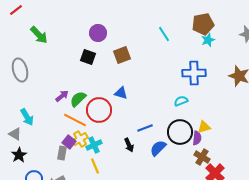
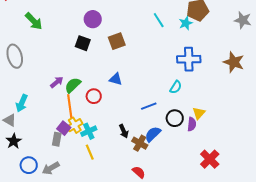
cyan star: (208, 40) -> (186, 23), moved
cyan semicircle: (181, 101) -> (176, 87), turned 144
red circle: (99, 110) -> (94, 96), size x0.6
cyan arrow: (27, 117) -> (22, 103), turned 54
orange line: (75, 120) -> (70, 106), turned 55
yellow triangle: (204, 127) -> (199, 113), turned -32
blue line: (145, 128) -> (149, 106), moved
black circle: (180, 132) -> (175, 118), size x0.7
brown cross: (202, 157) -> (140, 143), moved

